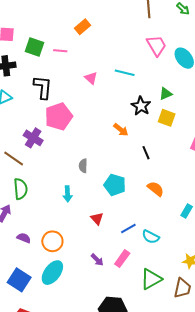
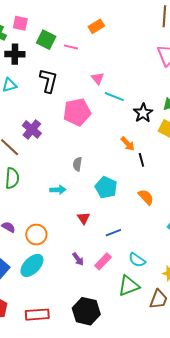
cyan line: (125, 73) -> (114, 97), moved
pink pentagon: (59, 116) -> (77, 112), moved
orange arrow: (121, 130) -> (128, 144), moved
cyan arrow: (68, 194) -> (58, 190), turned -98
cyan semicircle: (151, 237) -> (137, 260), moved

